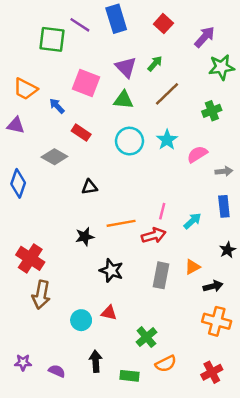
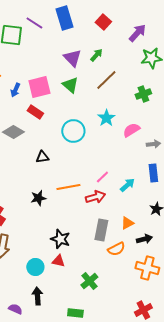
pink square: (86, 83) -> (39, 87), moved, turned -35
green triangle: (123, 100) -> (70, 85), turned 36
blue arrow: (57, 106) -> (15, 90), turned -112
cyan circle: (130, 141) -> (73, 131), moved
pink line: (162, 211) -> (102, 177), turned 32
black star: (111, 271) -> (60, 239), moved
black arrow: (96, 361) -> (37, 296), moved
orange semicircle: (166, 364) -> (116, 249), moved

